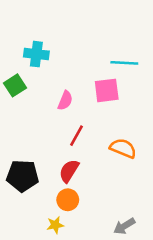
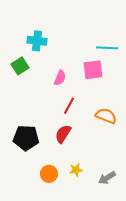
orange circle: (68, 200) -> (49, 174), moved
yellow star: (55, 225) -> (76, 170), moved

